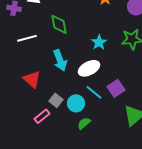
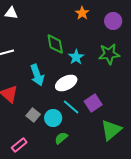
green diamond: (59, 24) -> (55, 44), moved
pink rectangle: (42, 116) -> (19, 145), moved

